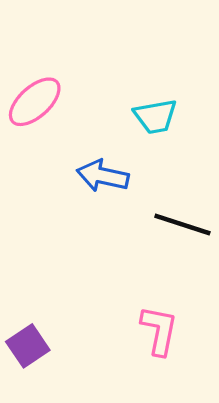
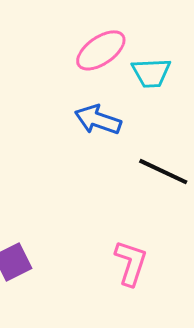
pink ellipse: (35, 102) -> (101, 50), moved

